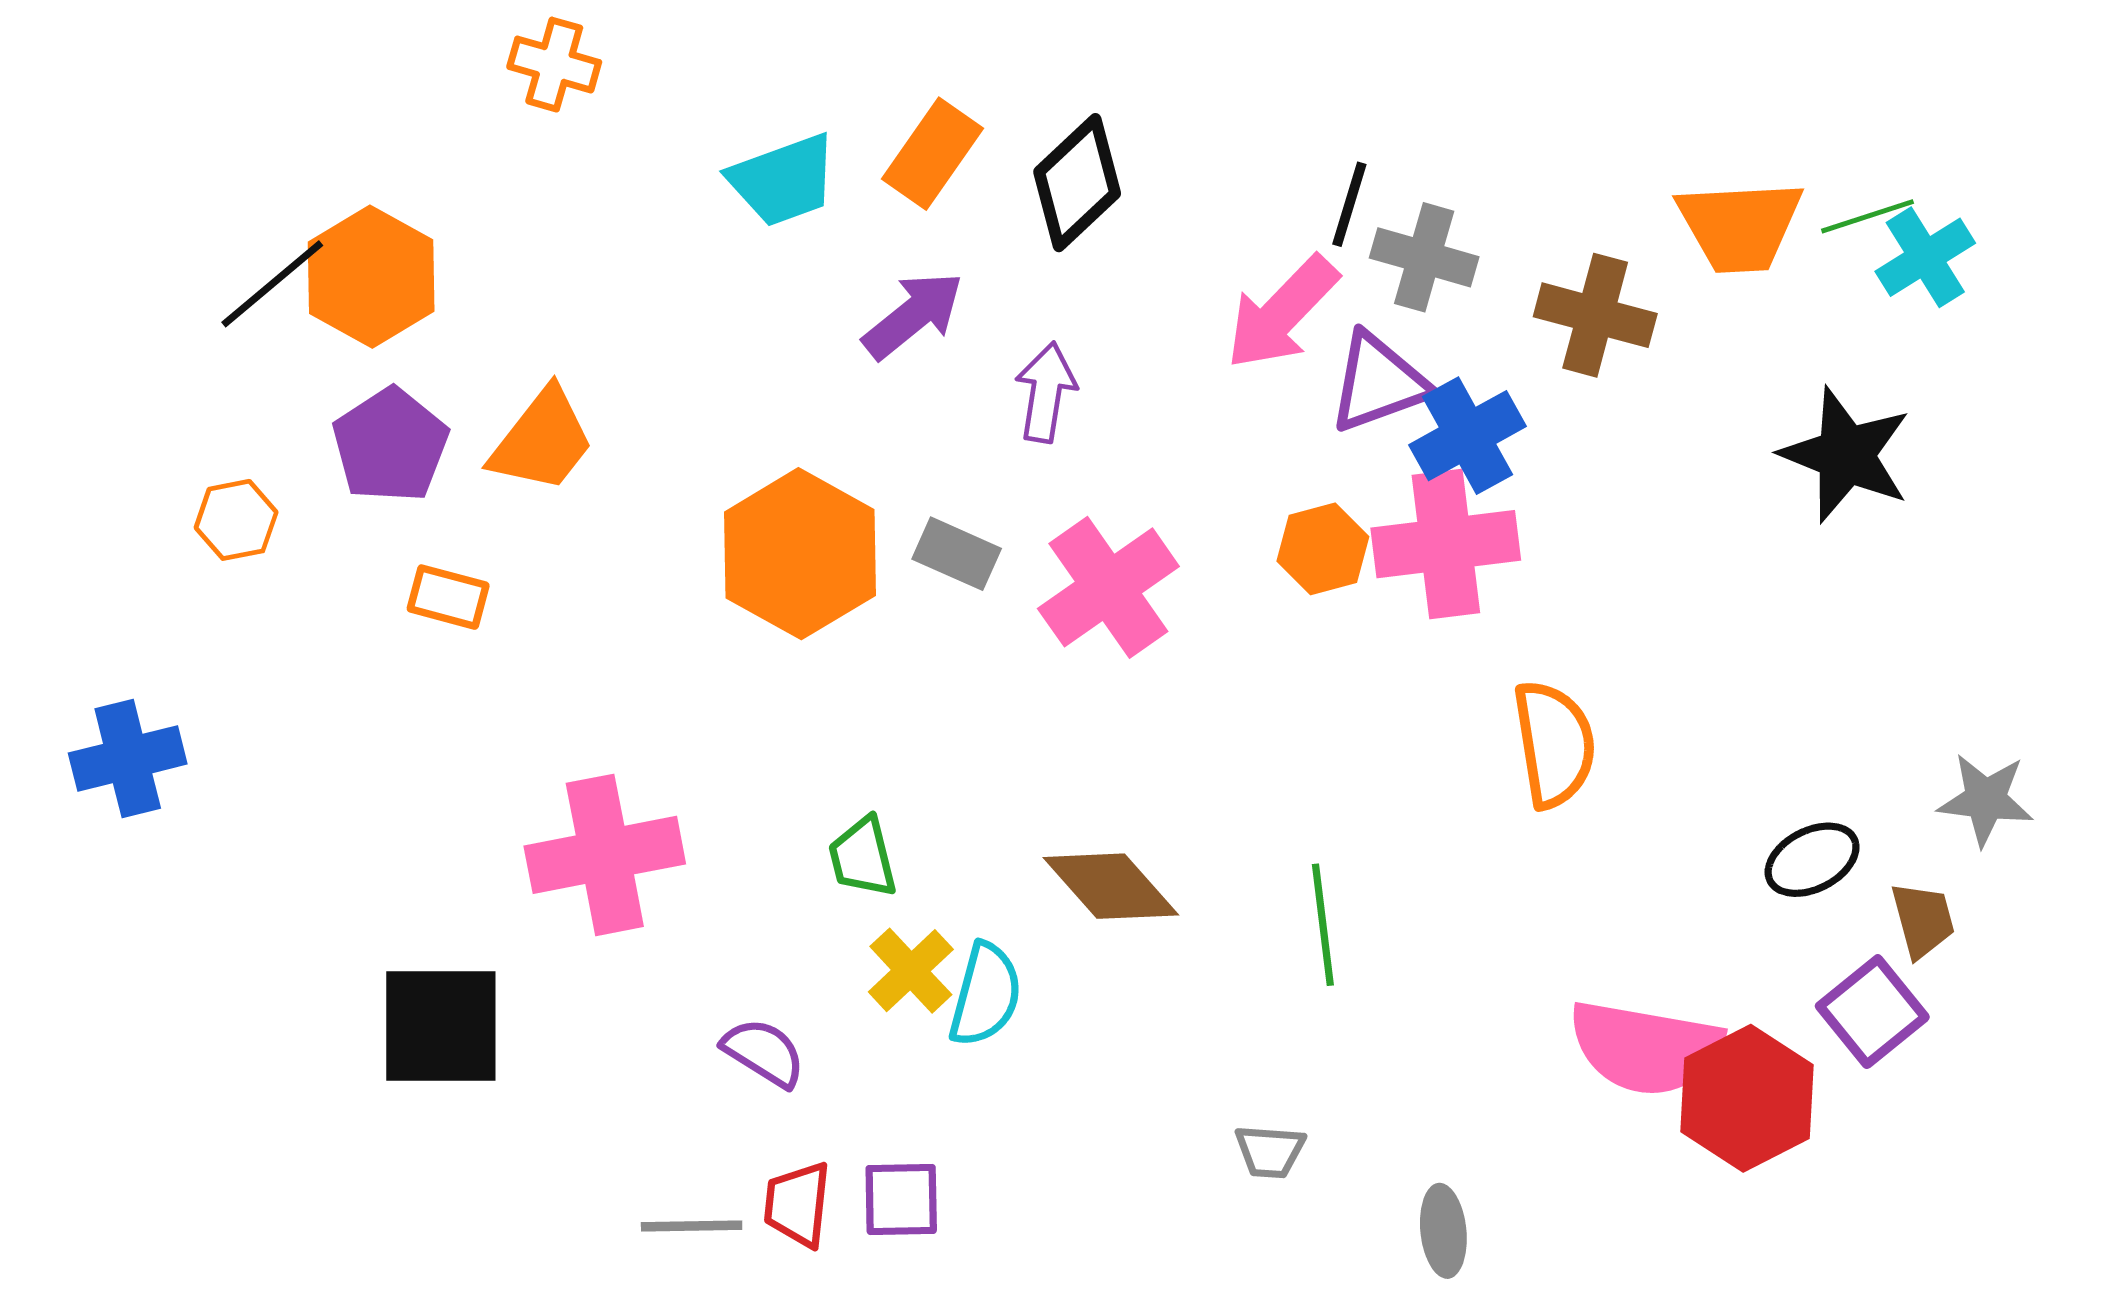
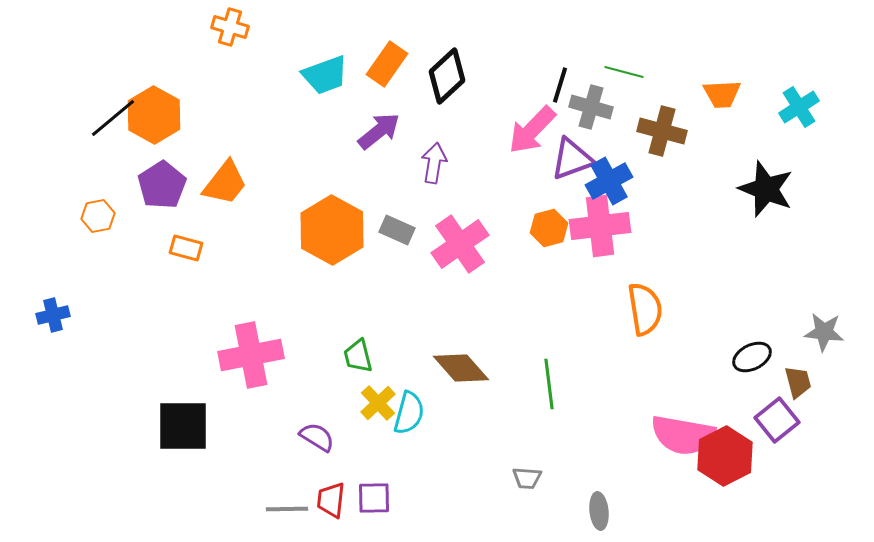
green line: (1867, 216) -> (624, 72), moved, turned 33
orange trapezoid: (1740, 226) -> (722, 94), size x0.7
blue cross: (128, 759) -> (53, 315), size x0.7

